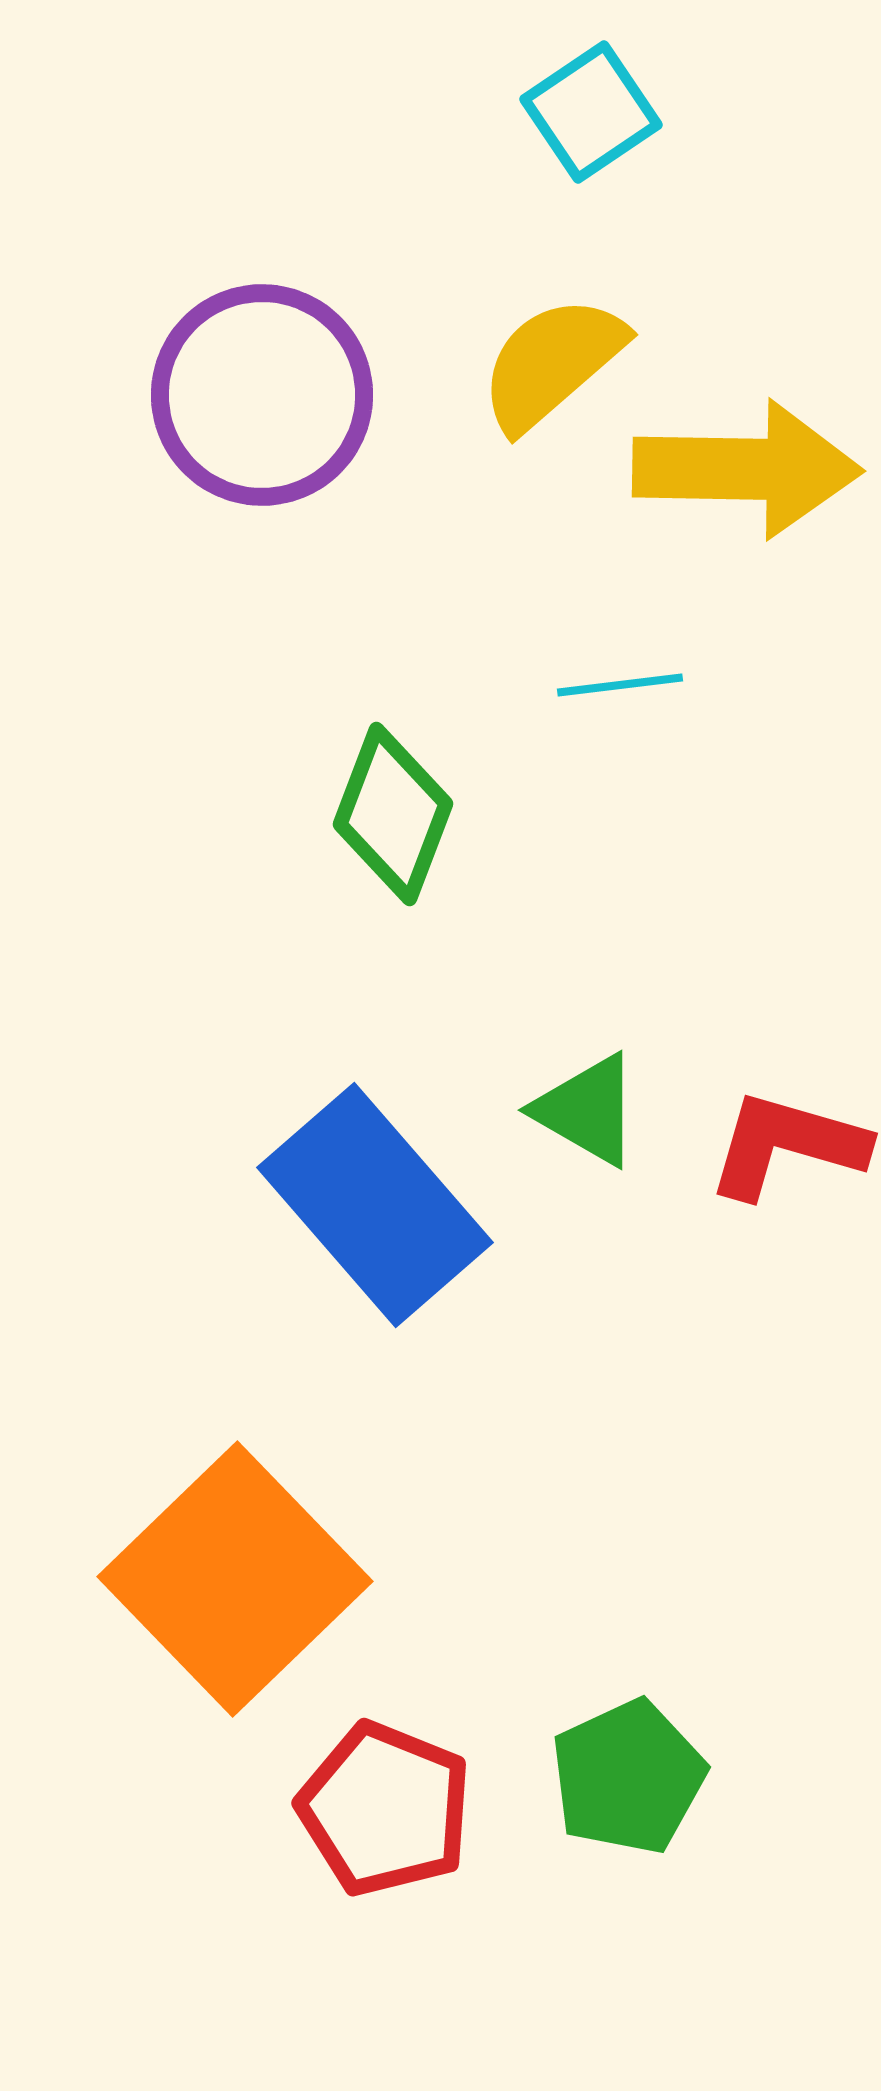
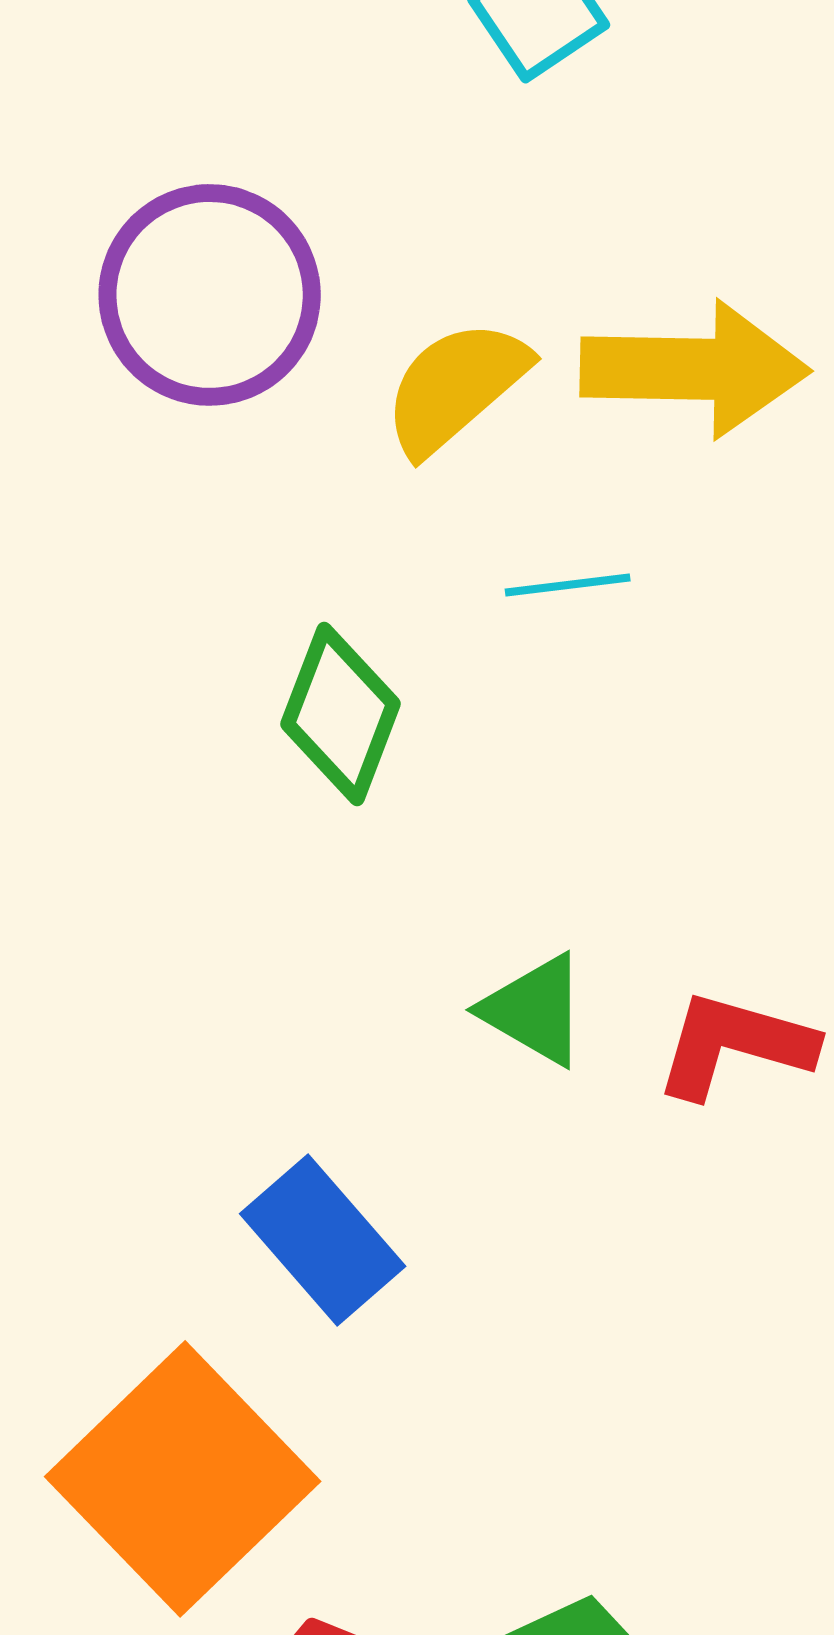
yellow semicircle: (552, 363) -> (456, 387), moved
blue rectangle: (375, 1205) -> (323, 1240), moved, size x0.7

